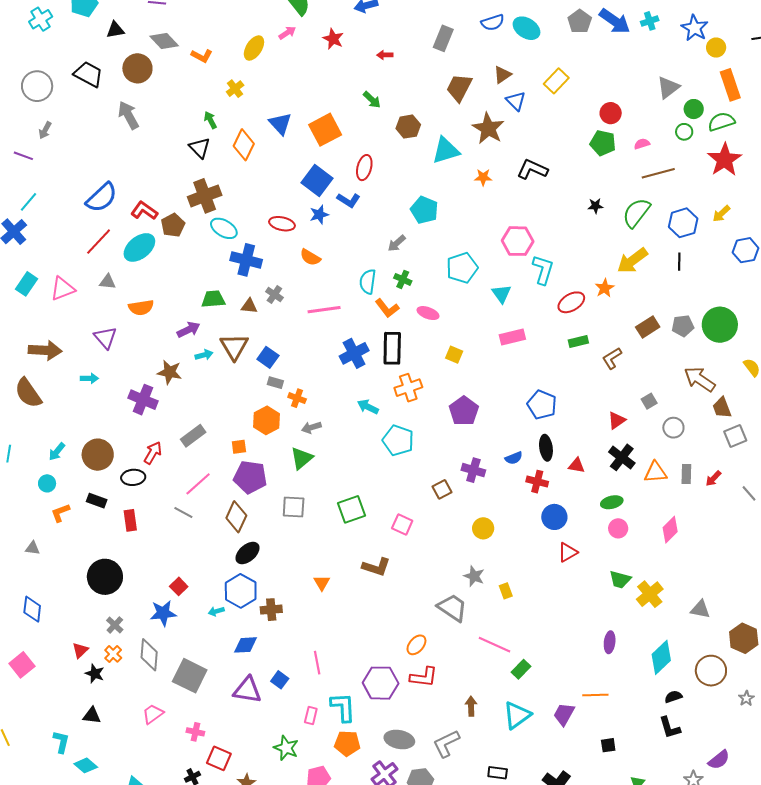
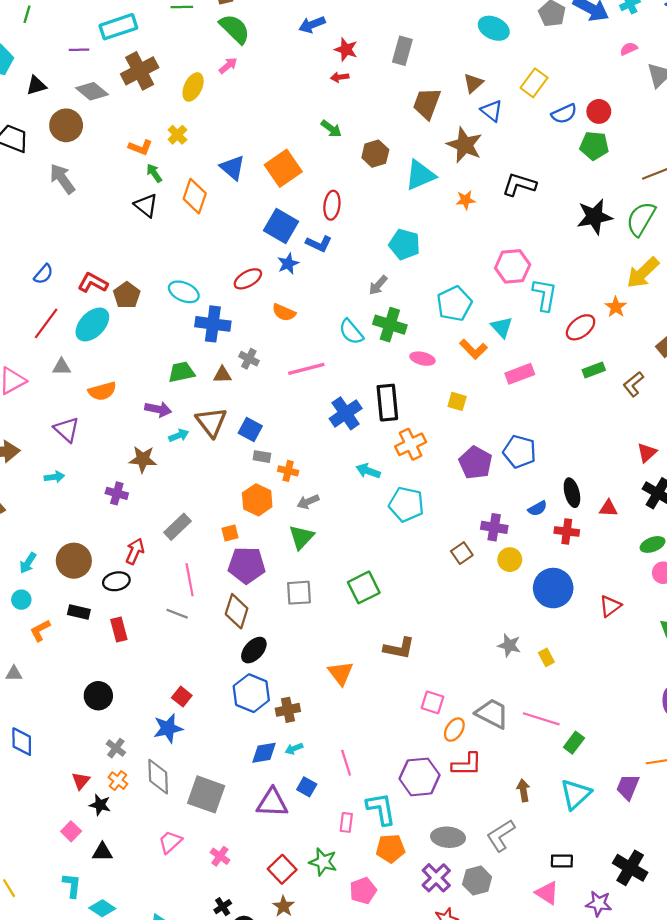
blue semicircle: (493, 22) -> (564, 114), moved
red star: (333, 39) -> (346, 49), moved
orange L-shape: (202, 56) -> (140, 147), moved
pink semicircle: (642, 144) -> (629, 49), moved
brown cross: (205, 196) -> (140, 71), moved
blue semicircle: (102, 198) -> (43, 274), size x0.6
black star: (595, 206) -> (594, 217), size x2.0
red ellipse: (282, 224) -> (248, 279), turned -35
green cross: (403, 279) -> (390, 325), size x1.6
cyan semicircle: (368, 282) -> (351, 332), turned -40
orange L-shape: (387, 308) -> (473, 349), moved
purple arrow: (189, 330) -> (158, 409), turned 45
purple cross: (143, 400) -> (117, 493), size x0.7
blue pentagon: (542, 405) -> (519, 452), moved
pink line: (198, 484) -> (190, 580), turned -52
blue circle: (554, 517) -> (553, 588), moved, size x1.4
pink square: (402, 525) -> (433, 702), moved
yellow circle: (483, 528) -> (510, 560), moved
black circle: (105, 577) -> (98, 696), size x0.7
orange triangle: (322, 583) -> (341, 673), size x1.4
gray trapezoid: (452, 608) -> (492, 713), moved
cyan arrow: (216, 611) -> (294, 749), moved
pink square: (22, 665) -> (71, 831), moved, size x0.7
pink cross: (195, 732) -> (220, 856), turned 30
red square: (219, 758) -> (282, 869), moved, turned 30

